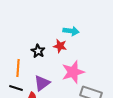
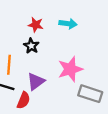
red star: (60, 46) -> (36, 25), moved

